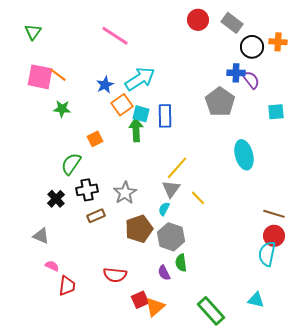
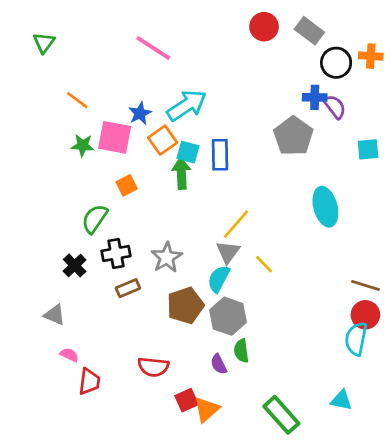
pink square: (40, 77) -> (115, 137), moved
cyan semicircle: (164, 209) -> (219, 279), size x1.5

